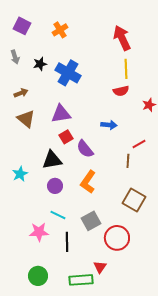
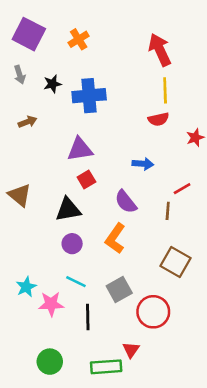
purple square: (22, 26) -> (29, 34), size x1.4
blue cross: (68, 73) -> (89, 96), turned -35
brown triangle: (26, 119) -> (20, 195), moved
purple semicircle: (85, 149) -> (126, 202), moved
cyan star: (20, 174) -> (26, 287), moved

